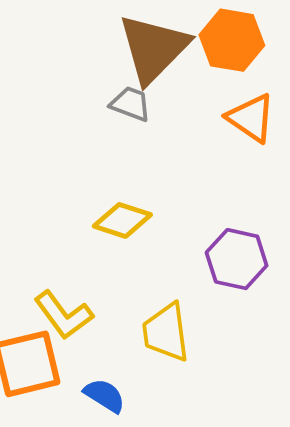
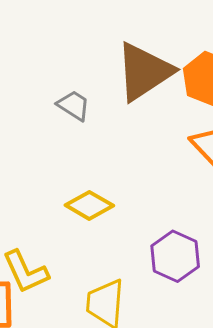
gray trapezoid: (131, 104) -> (74, 105), moved

